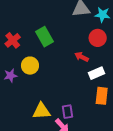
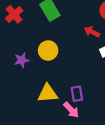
yellow circle: (30, 66) -> (48, 51), moved
purple star: (10, 76) -> (22, 60), moved

